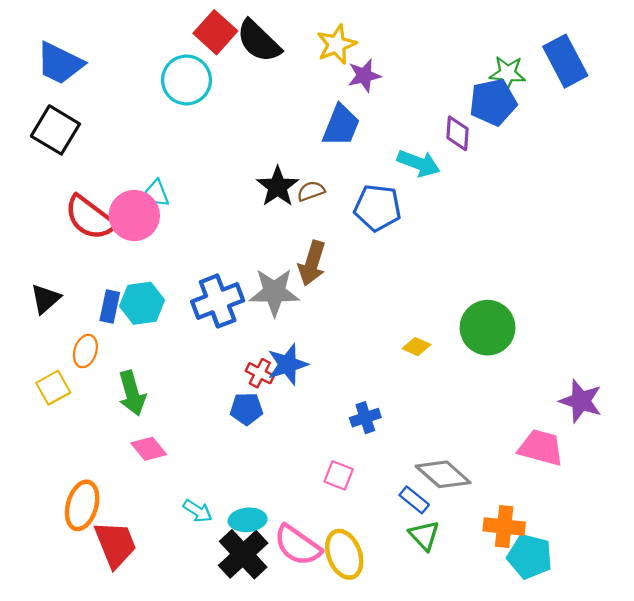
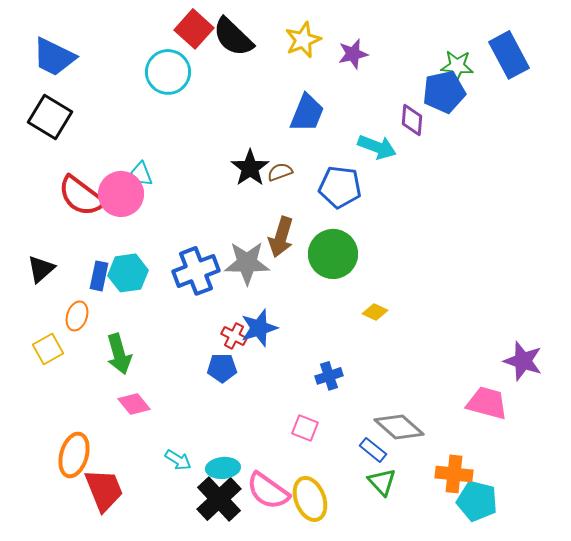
purple star: (364, 76) -> (353, 54), moved
green circle: (488, 328) -> (333, 254), moved

